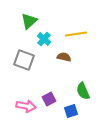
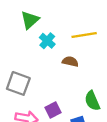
gray square: (24, 60) -> (18, 83), moved

